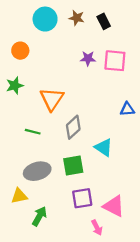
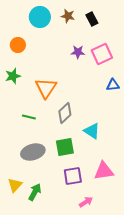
pink square: (115, 61) -> (102, 54), turned -30
blue triangle: (127, 109) -> (113, 85), moved
yellow triangle: (19, 196) -> (15, 185), moved, turned -35
pink triangle: (114, 206) -> (104, 171), moved, turned -35
pink arrow: (97, 227) -> (86, 202), turned -96

